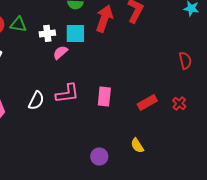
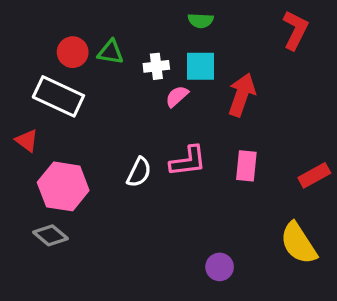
red arrow: (104, 18) -> (242, 95), moved
yellow semicircle: (137, 145) -> (299, 243), size x1.8
purple circle: (99, 156) -> (220, 267), moved

